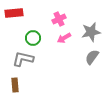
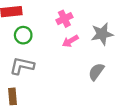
green circle: (33, 38) -> (23, 35), moved
gray semicircle: (92, 57) -> (96, 72), moved

